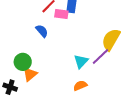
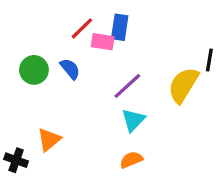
purple line: (101, 57) -> (127, 86), moved
green circle: (23, 62) -> (34, 70), moved

